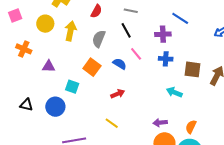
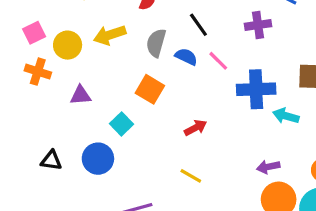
pink square: (15, 16) -> (34, 33), moved
yellow circle: (45, 24) -> (68, 45), moved
yellow arrow: (71, 31) -> (110, 35), turned -114
blue cross: (166, 59) -> (256, 89), moved, size x1.6
blue semicircle: (120, 64) -> (186, 57), moved
cyan square: (72, 87) -> (122, 124), turned 32

